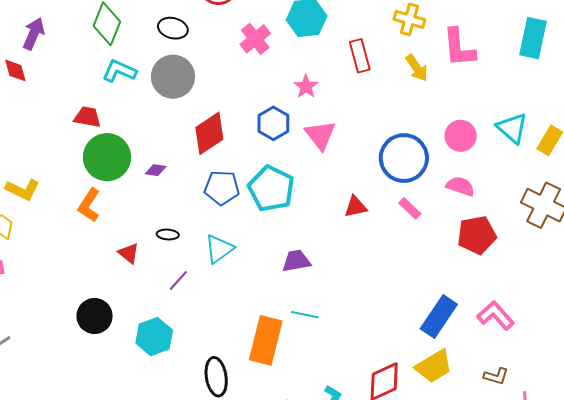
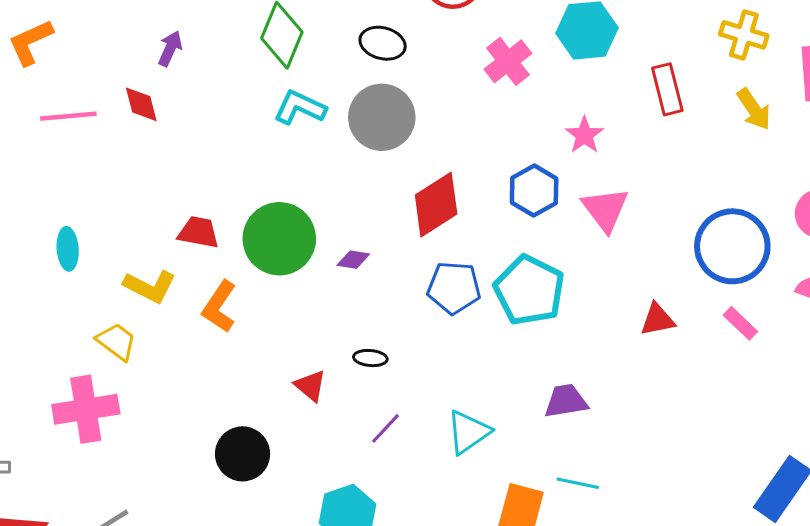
purple arrow: (34, 34) -> (170, 49), size x0.7
red trapezoid: (87, 117) -> (198, 232), moved
orange L-shape: (89, 205) -> (219, 307), moved
cyan triangle: (219, 249) -> (468, 432), moved
black circle: (95, 316) -> (243, 454), moved

